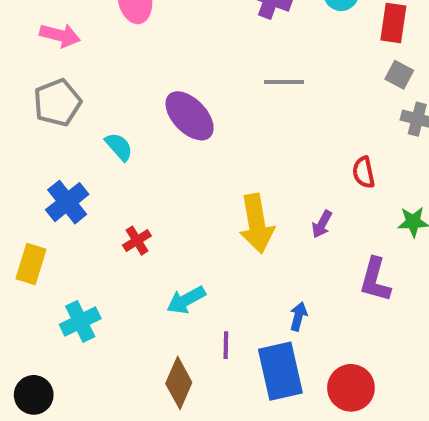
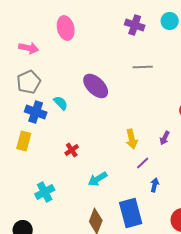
blue cross: (67, 202) -> (36, 112), moved, turned -30
yellow arrow: (257, 224) -> (132, 139), size x0.7
yellow rectangle: (31, 264) -> (24, 141), moved
purple line: (226, 345) -> (143, 163), moved, turned 48
blue rectangle: (280, 371) -> (131, 213), moved

